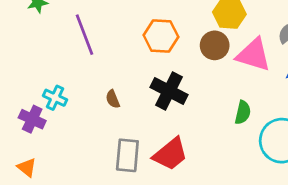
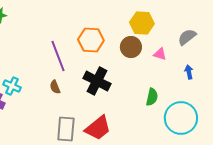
purple line: (85, 35) -> (58, 56), moved
pink triangle: (254, 55) -> (160, 54), size x0.5

